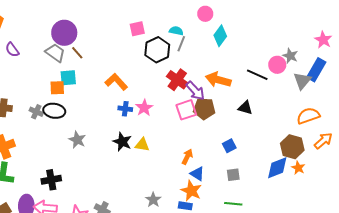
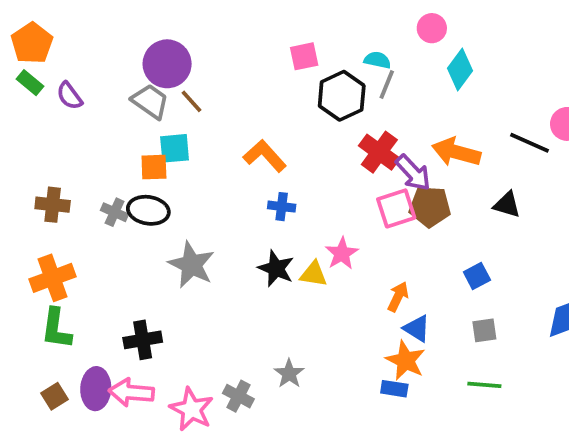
pink star: (144, 108) -> (342, 253), moved
gray star: (77, 140) -> (192, 265), size x1.4
gray star: (153, 200) -> (289, 374), moved

